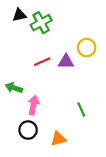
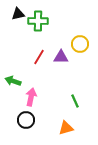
green cross: (41, 23) -> (38, 21), turned 30
red line: (42, 62) -> (39, 57), turned -35
orange triangle: (58, 139) -> (66, 128), moved

